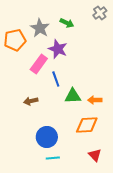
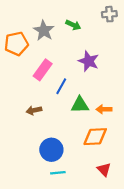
gray cross: (100, 13) -> (109, 14), turned 32
purple star: (58, 49) -> (89, 61), moved
blue line: (56, 79) -> (61, 86), turned 49

